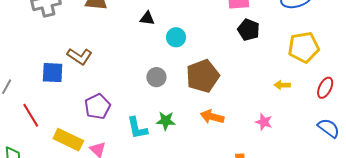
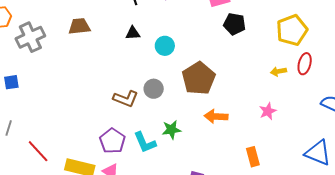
brown L-shape: (80, 56) -> (126, 99), moved
blue square: (53, 73) -> (11, 82), moved, size x0.7
red ellipse: (325, 88) -> (305, 64), moved
purple pentagon: (98, 106) -> (112, 141), moved
pink star: (264, 122) -> (268, 111), turned -30

